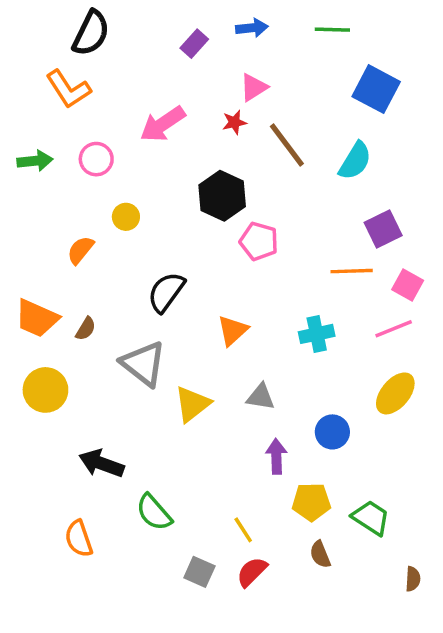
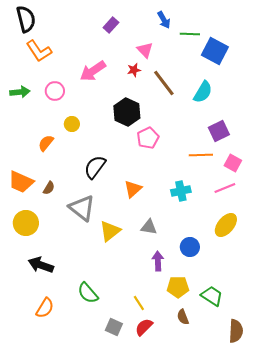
blue arrow: (252, 28) -> (164, 20), moved, turned 66
green line: (332, 30) -> (190, 34), moved
black semicircle: (91, 33) -> (26, 19), moved, turned -40
pink triangle: (254, 87) -> (145, 50), turned -42
pink pentagon: (259, 241) -> (148, 138), turned 30
black arrow: (101, 463) -> (41, 265), moved
orange semicircle: (79, 539) -> (45, 308), turned -130
brown semicircle: (413, 579) -> (236, 331), size x1.6

